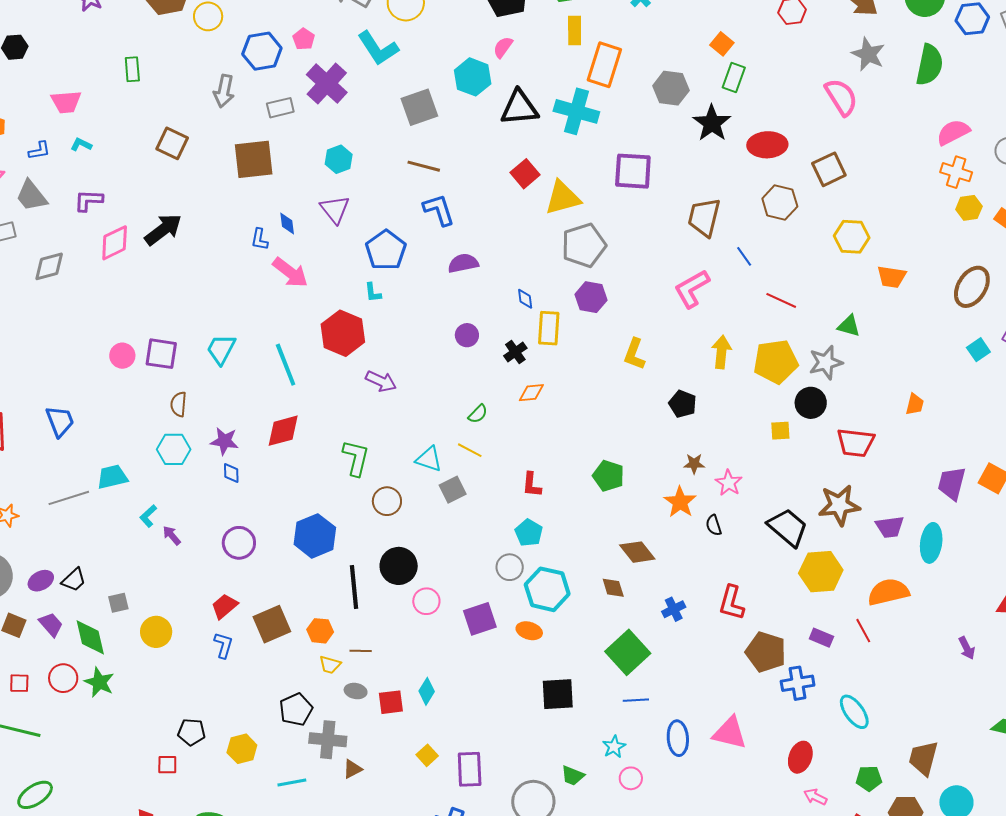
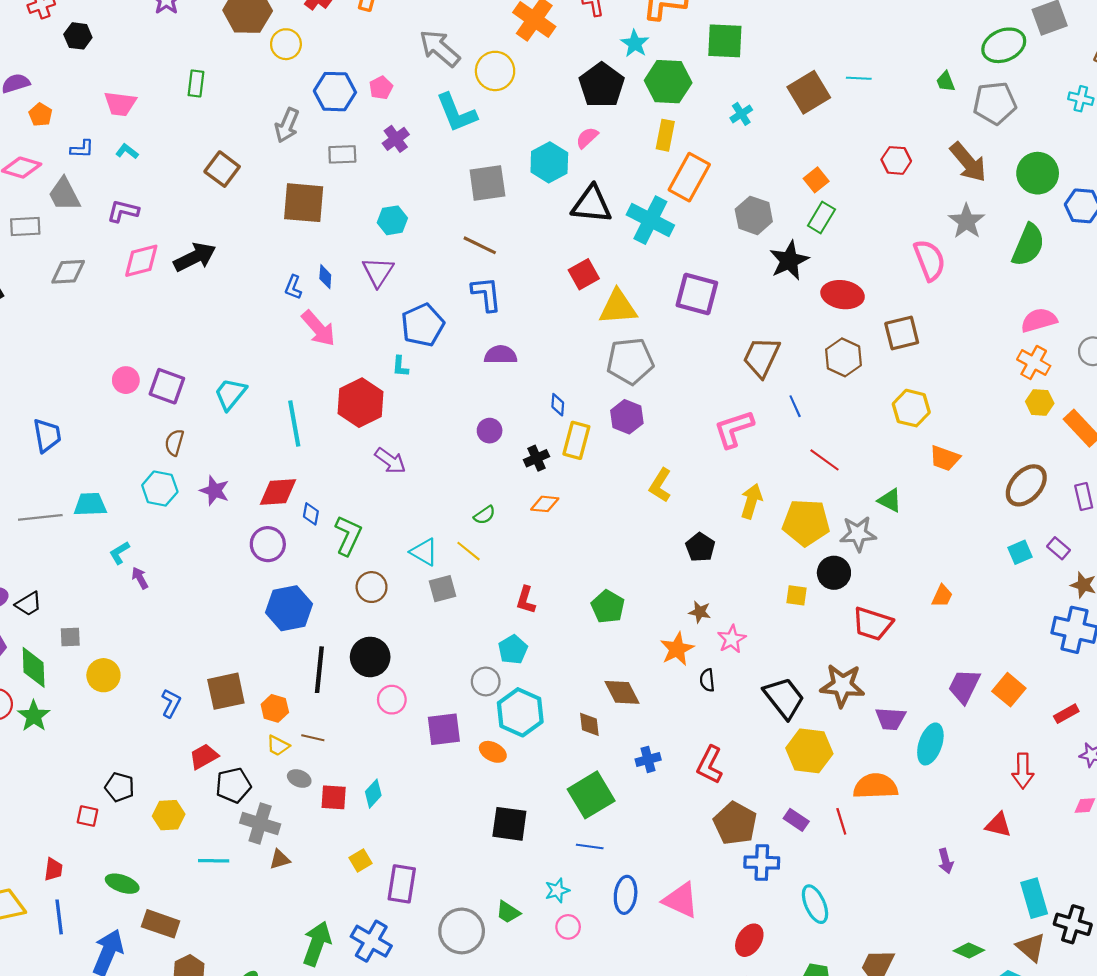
purple cross: (327, 84) -> (396, 139), size x0.6
blue diamond: (231, 473) -> (311, 514), moved
purple circle: (239, 543) -> (268, 544), moved
red trapezoid: (224, 606) -> (204, 756), moved

